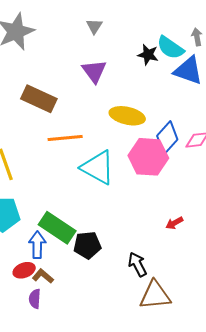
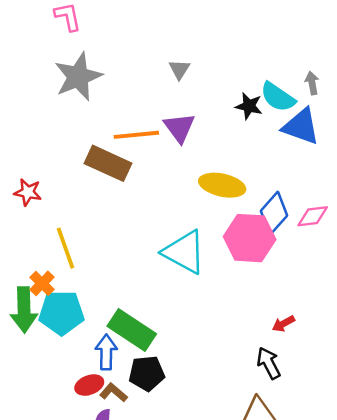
orange line: (65, 138) -> (136, 135), moved
black pentagon: (87, 245) -> (147, 373), moved
black arrow: (137, 264) -> (269, 363), moved

